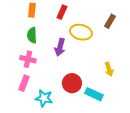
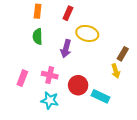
brown rectangle: (110, 21) -> (123, 54), moved
pink cross: (28, 59) -> (50, 75), moved
pink rectangle: (24, 83) -> (22, 78), moved

